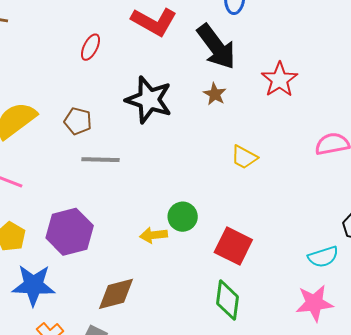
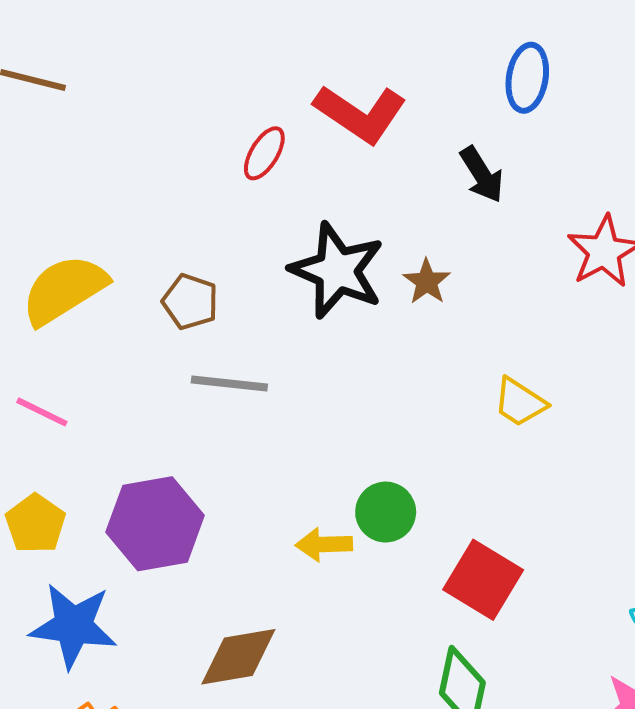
red ellipse: (91, 47) -> (264, 153), moved
black arrow: (216, 47) -> (482, 174), size x0.6
brown star: (215, 94) -> (427, 282), moved

